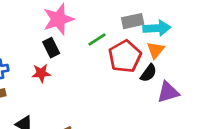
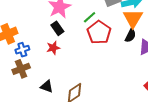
orange triangle: (156, 50) -> (133, 18), size x1.5
red pentagon: (125, 56) -> (99, 32), moved

